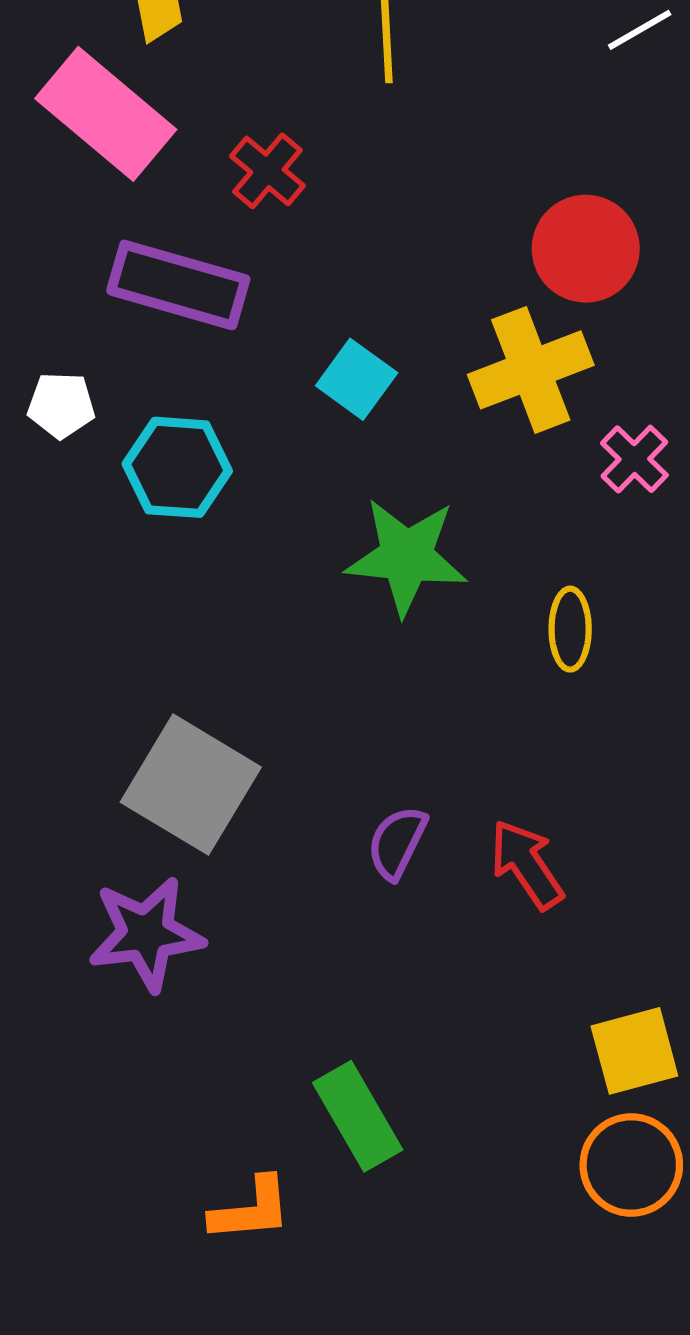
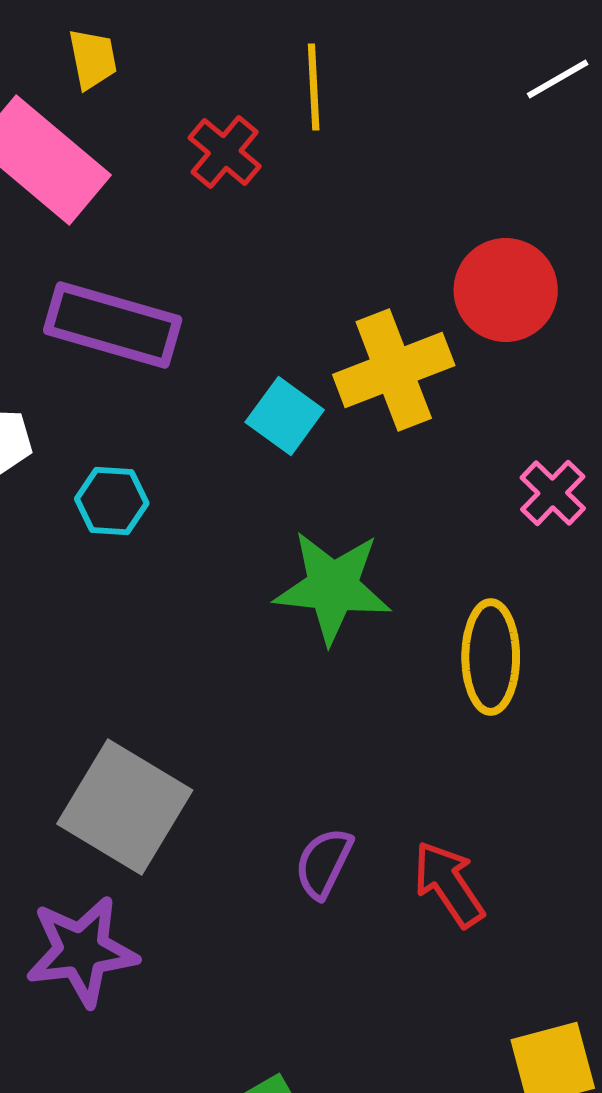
red cross: (267, 171) -> (225, 152), moved
yellow cross: (531, 370) -> (394, 370), moved
cyan hexagon: (177, 467) -> (112, 501), size x0.7
yellow ellipse: (570, 629) -> (491, 657), size x1.4

